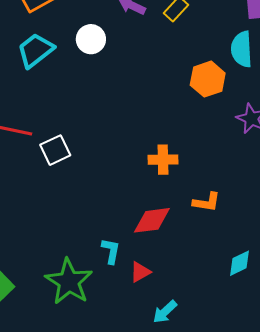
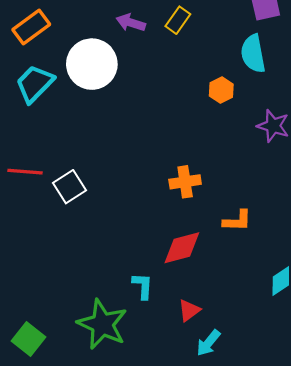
white circle: (91, 39) -> (92, 64), size x1.6
orange hexagon: (208, 79) -> (221, 90), size x0.7
red triangle: (140, 272) -> (189, 310), moved

